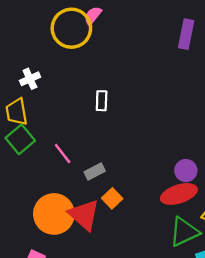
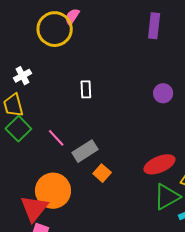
purple circle: (186, 171) -> (163, 93), moved
gray rectangle: (95, 172) -> (85, 151), size x1.4
red triangle: (84, 215) -> (34, 208), moved, turned 32

